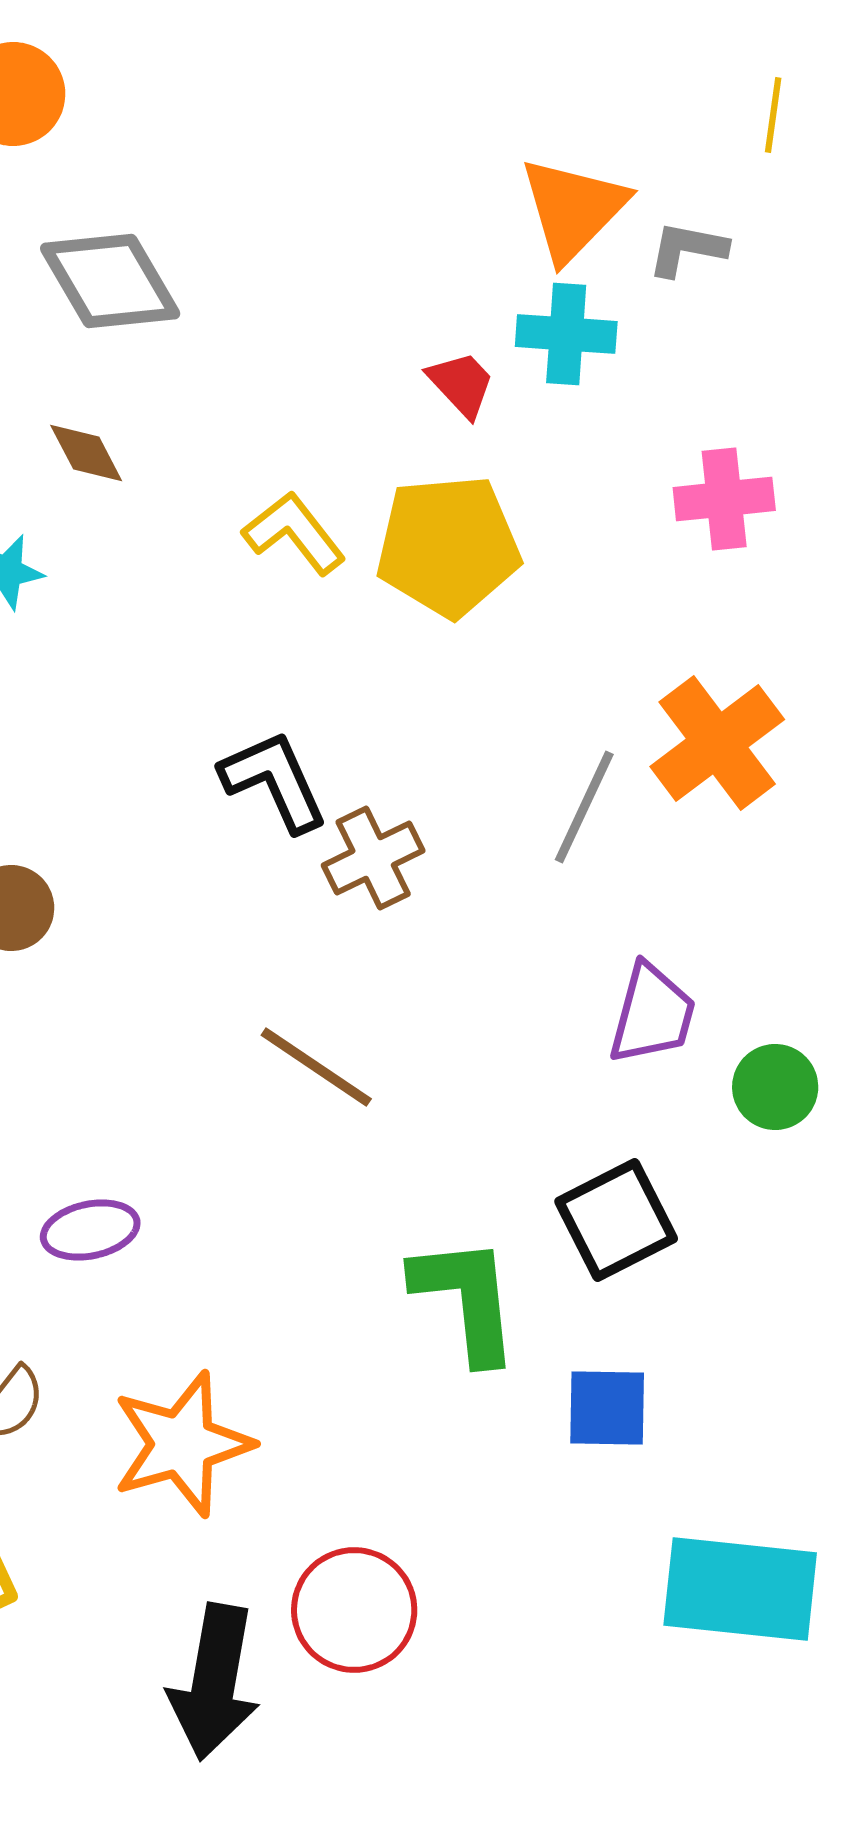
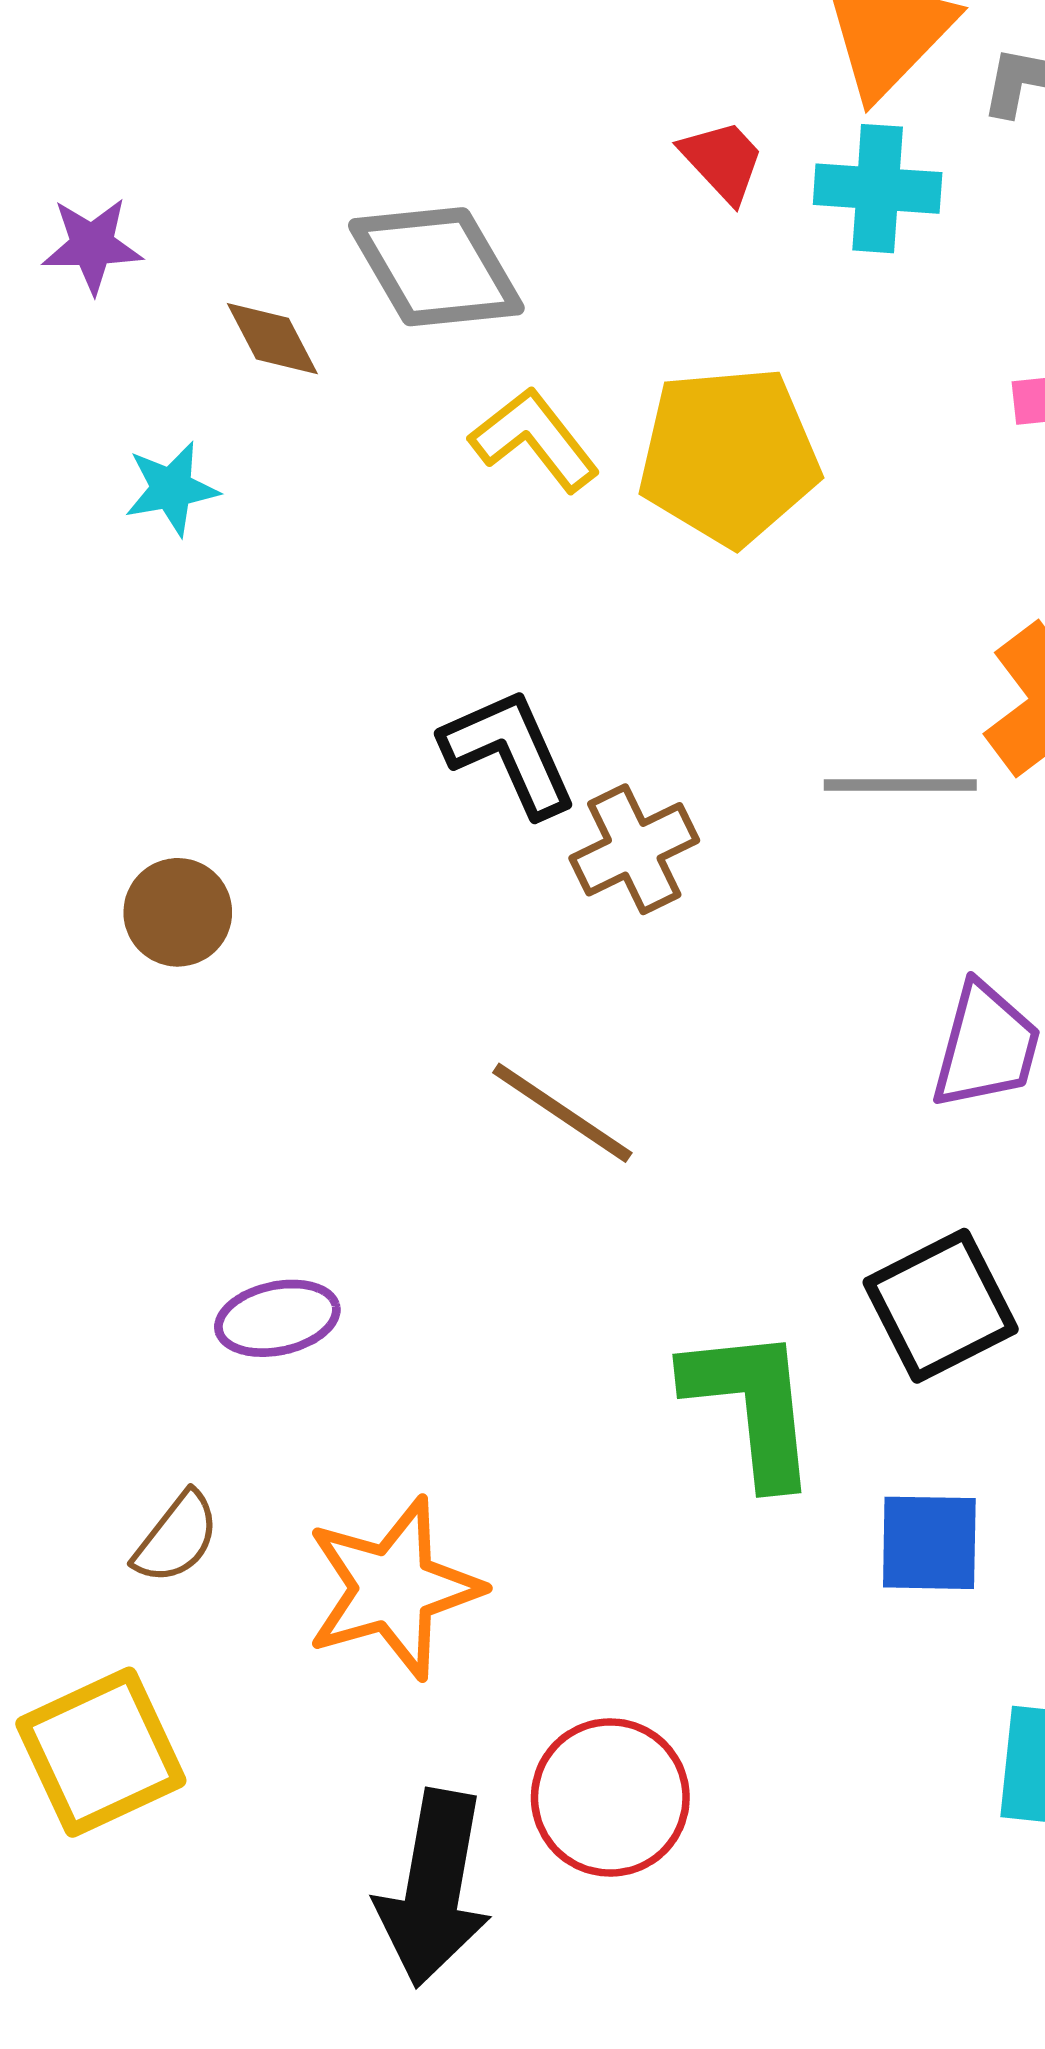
gray diamond: (110, 281) -> (436, 267), moved
red trapezoid: (461, 384) -> (722, 161), moved
gray line: (584, 807) -> (900, 785), turned 65

